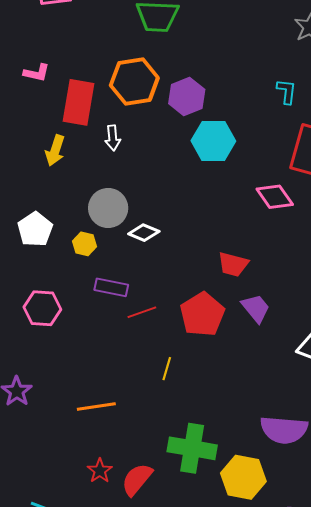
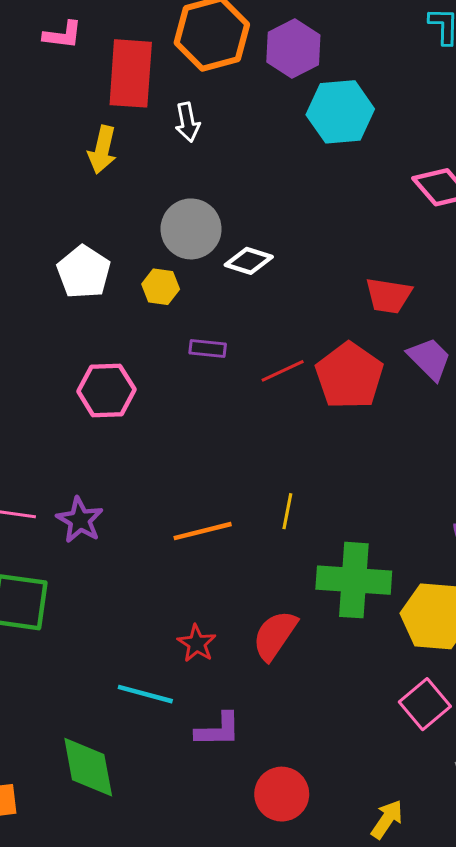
purple rectangle: (111, 287) -> (208, 349), size x0.7
red line: (142, 312) -> (283, 371), moved
yellow line: (167, 369) -> (287, 511), moved
red star: (100, 471) -> (197, 643), moved

